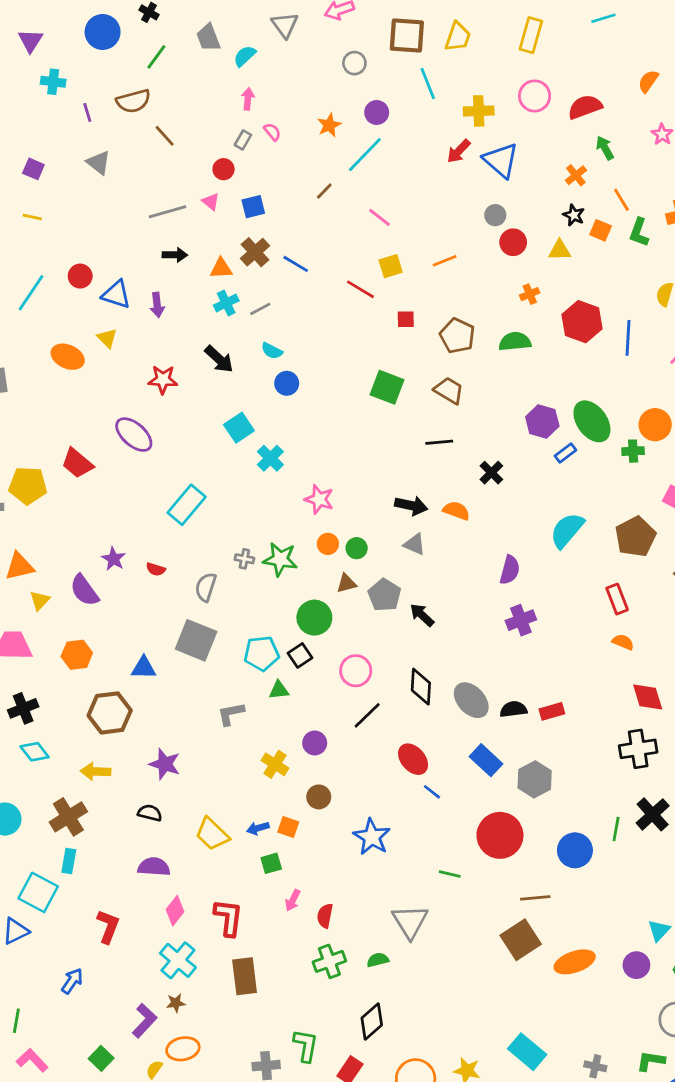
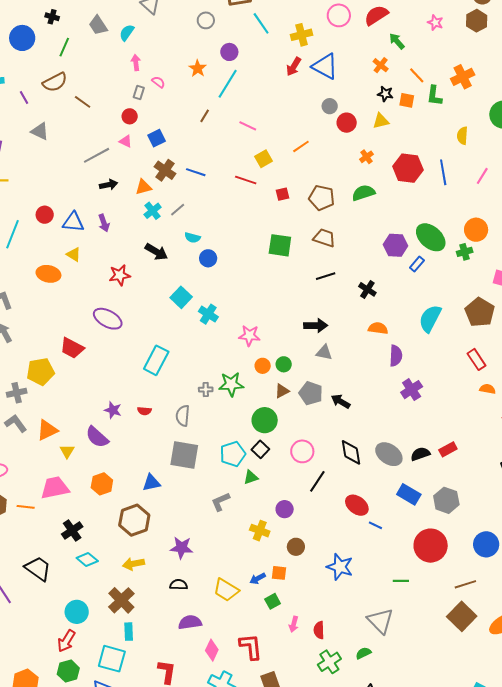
orange semicircle: (456, 511) -> (378, 328), moved

